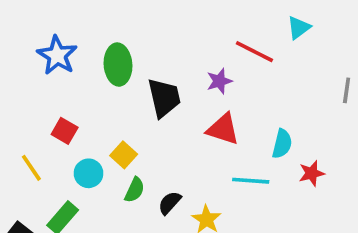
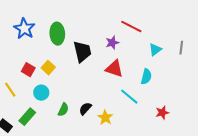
cyan triangle: (299, 28) -> (155, 50), moved
yellow square: (124, 155) -> (48, 68), moved
red star: (312, 173) -> (162, 113), moved
cyan line: (251, 181) -> (129, 97), turned 36
green semicircle: (135, 190) -> (63, 110), moved

